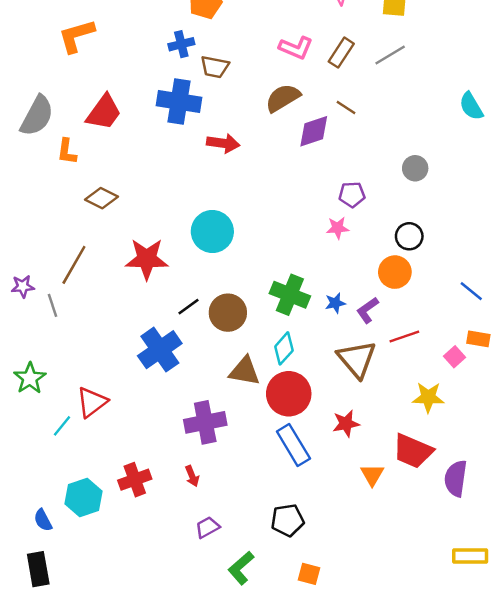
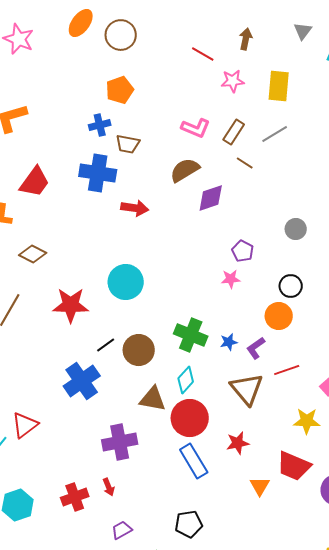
brown line: (346, 107) -> (245, 163), moved
purple pentagon: (352, 195) -> (243, 251), turned 30
red cross: (135, 480) -> (75, 497), moved

